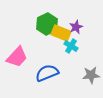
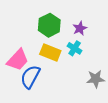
yellow rectangle: (61, 33) -> (50, 53), moved
blue semicircle: (47, 73) -> (30, 77), moved, turned -40

